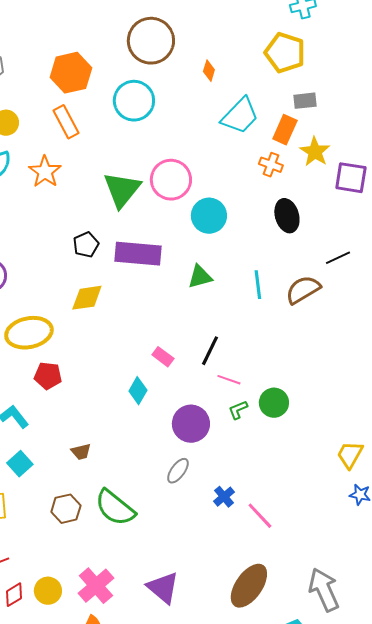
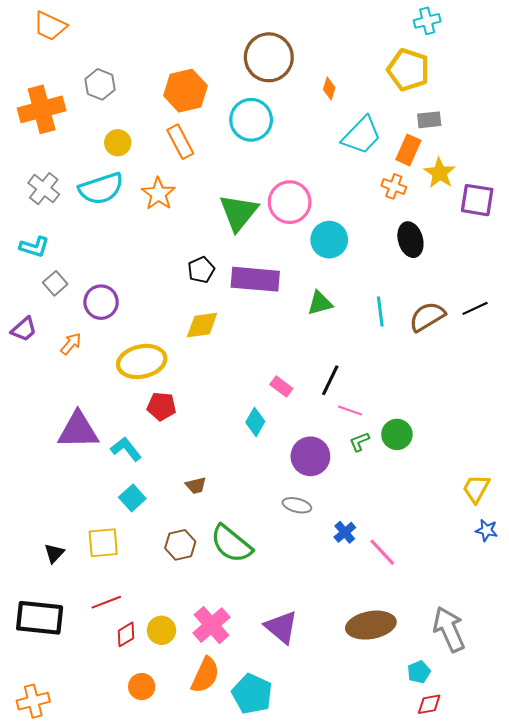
black line: (338, 258) -> (475, 308), moved
gray ellipse: (178, 471) -> (297, 505), turned 68
brown ellipse: (249, 586) -> (371, 625), turned 45

